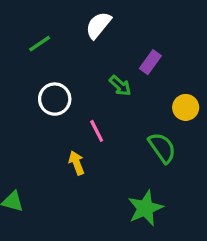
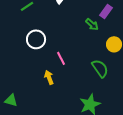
purple rectangle: (150, 62) -> (106, 11), moved
green arrow: (120, 86) -> (92, 24), moved

